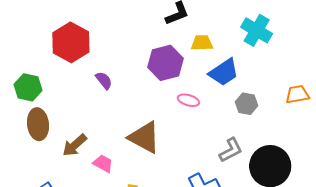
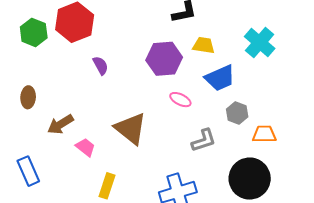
green hexagon: (28, 87) -> (34, 32), moved
orange trapezoid: (297, 94) -> (264, 134), moved
brown ellipse: (38, 124) -> (28, 97), size x0.7
gray L-shape: (231, 150) -> (204, 140), moved

